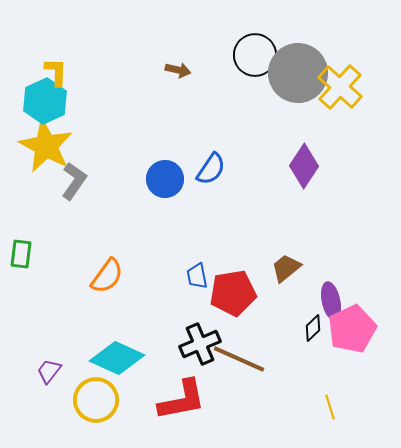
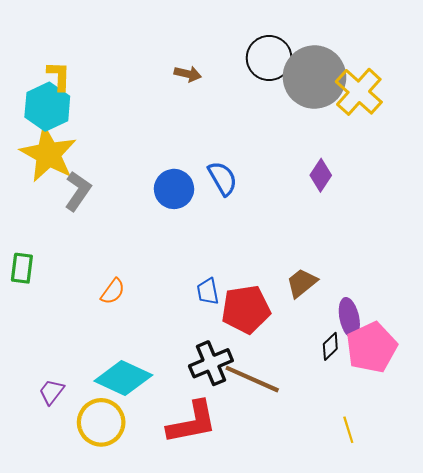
purple diamond: (304, 166) -> (321, 175), size x0.7
blue semicircle: (211, 169) -> (223, 178), turned -64
orange semicircle: (107, 276) -> (113, 291), size x0.7

